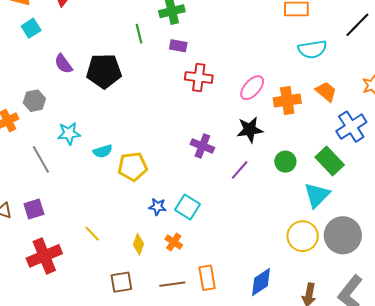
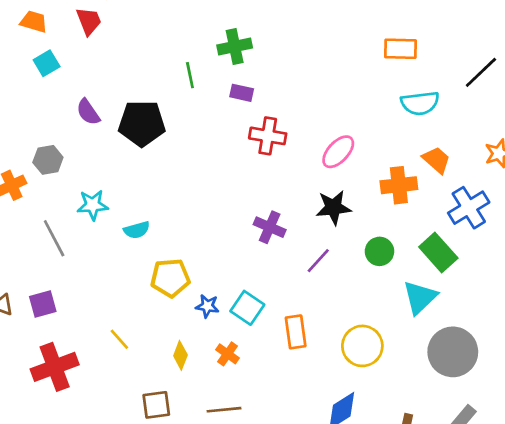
orange cross: (287, 101) -> (399, 185), moved
yellow pentagon: (133, 167) -> (170, 278), moved
yellow circle: (303, 236) -> (362, 346), moved
orange rectangle: (207, 278) -> (296, 332), moved

